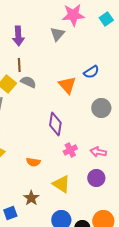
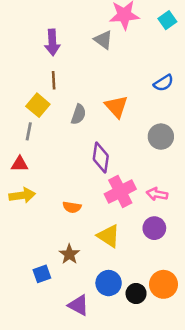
gray triangle: (57, 34) -> (103, 40), turned -35
blue semicircle: (91, 72) -> (163, 83), moved
gray semicircle: (28, 82) -> (78, 114), moved, turned 84
pink cross: (70, 150) -> (120, 191), size x1.6

